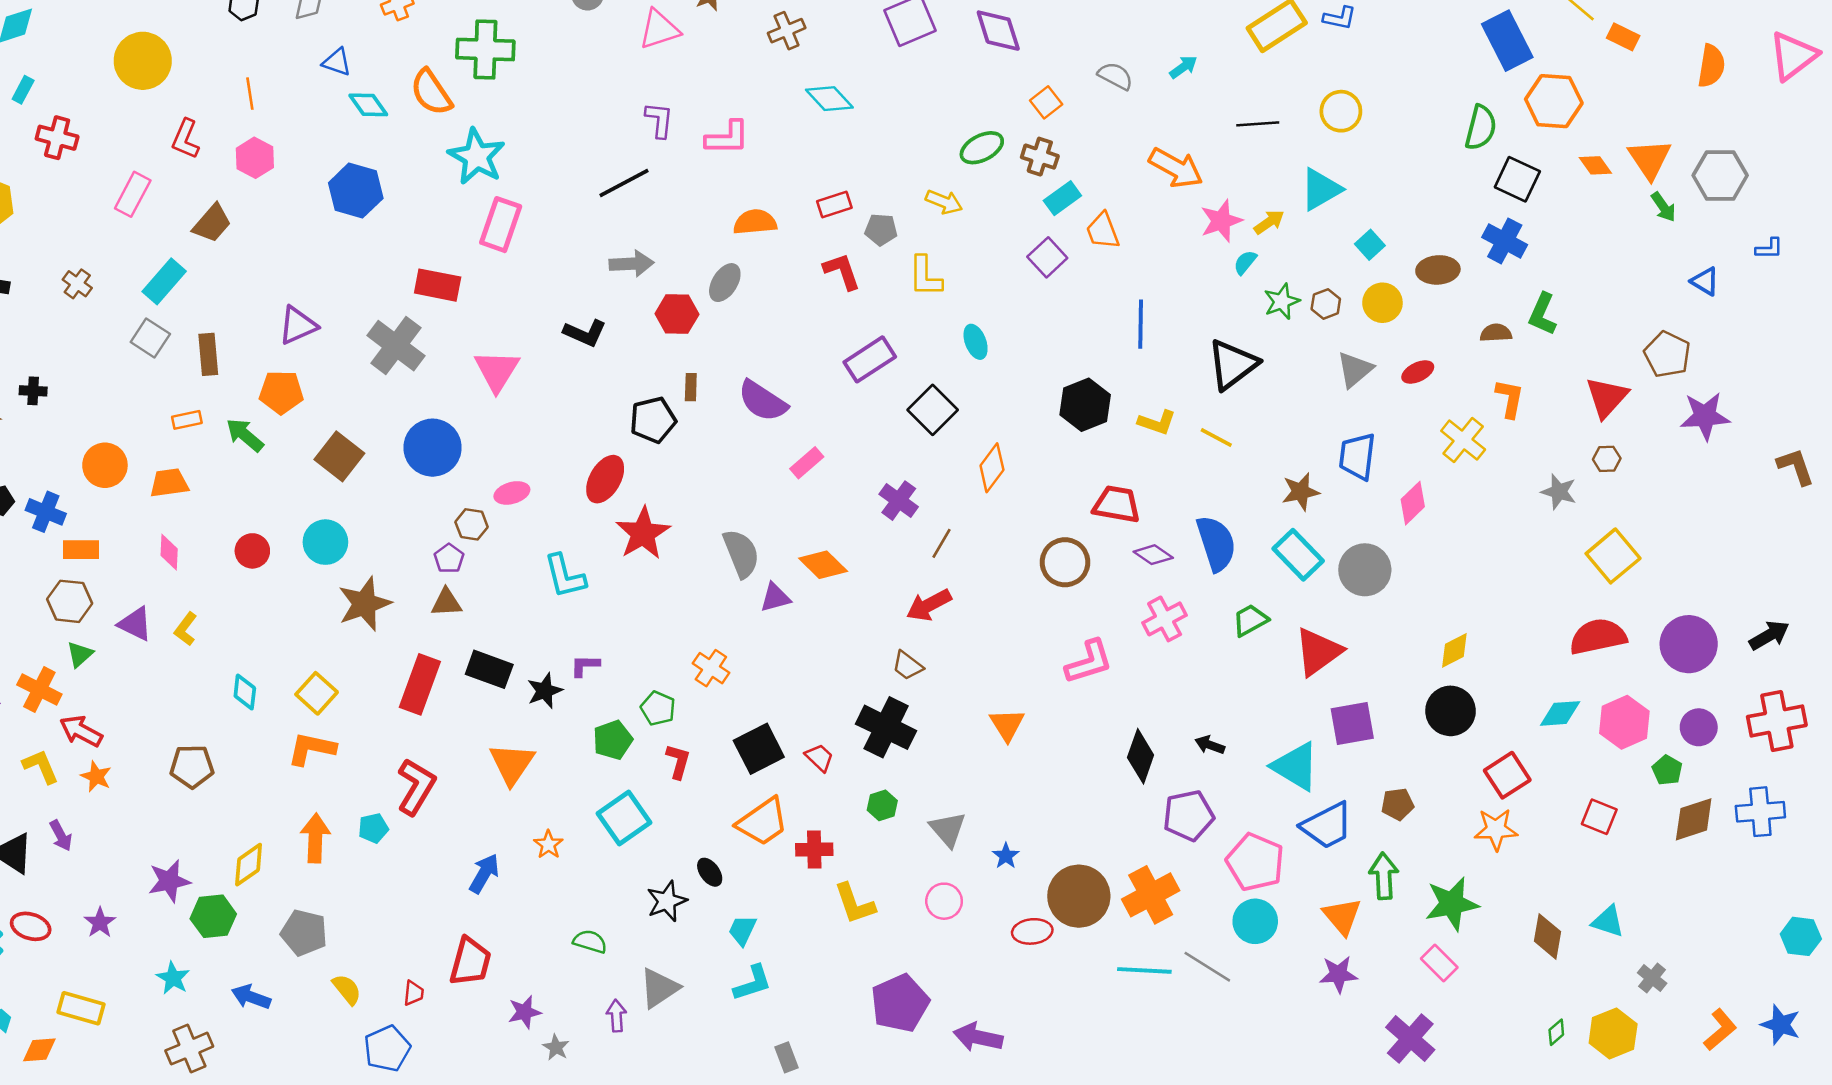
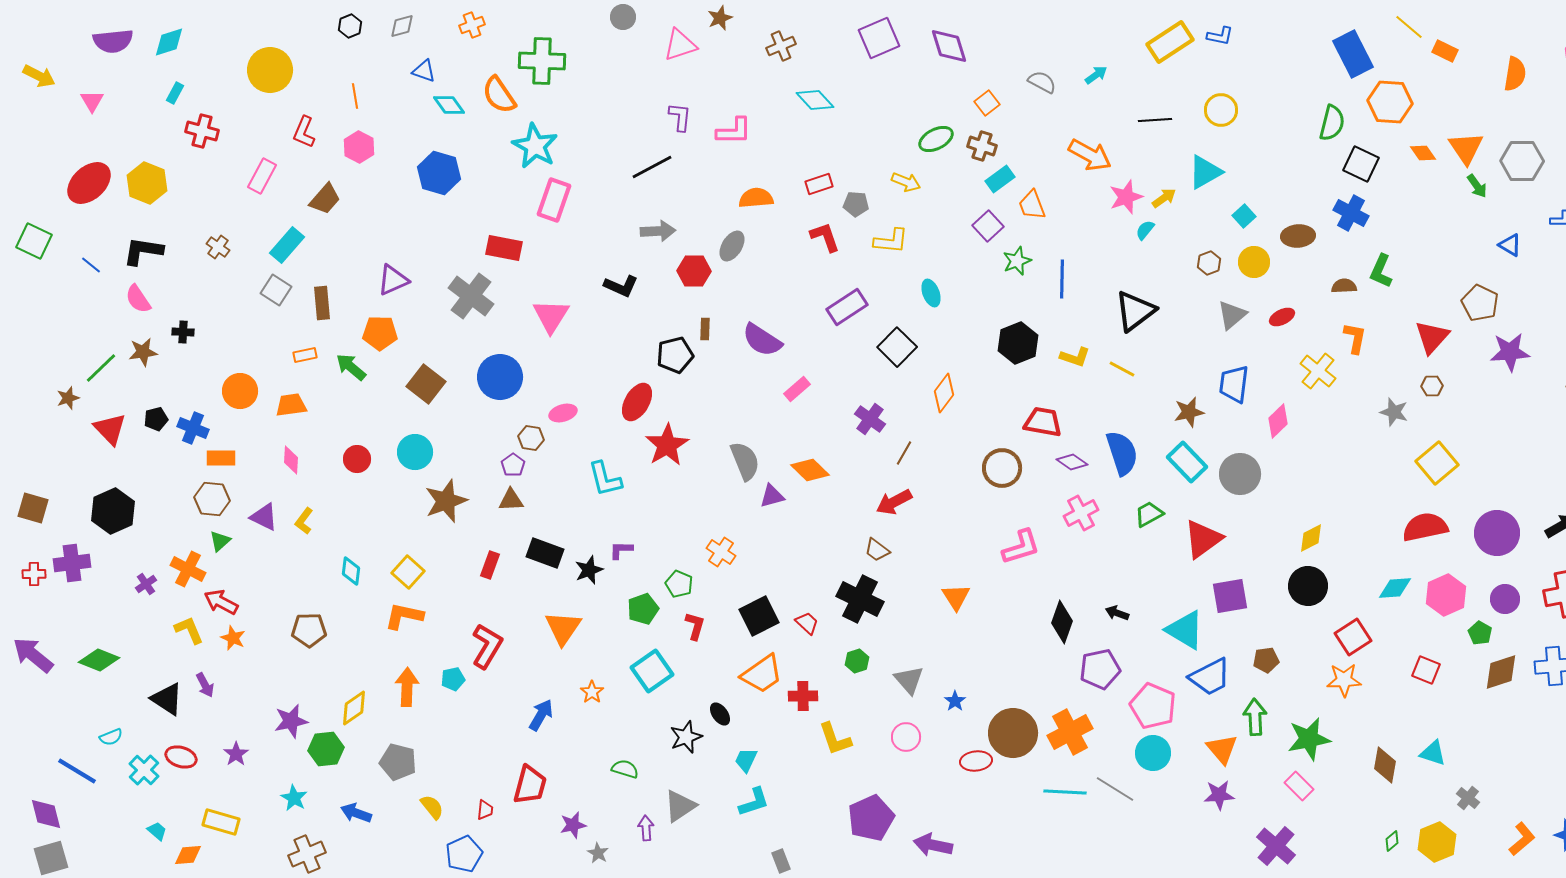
yellow L-shape: (925, 276) -> (891, 241), turned -84
green star: (1282, 301) -> (1017, 261), moved
red rectangle: (420, 684) -> (490, 565), size x0.6

